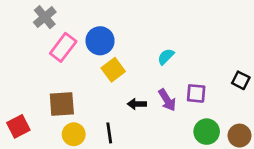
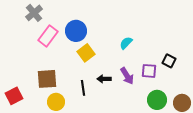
black square: (241, 80) -> (169, 61), moved
black line: (109, 133) -> (83, 88), moved

